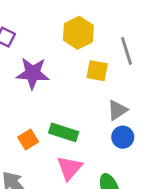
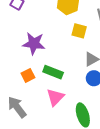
purple star: (33, 73) -> (34, 44), moved

